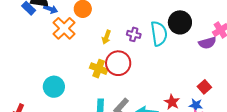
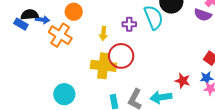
purple semicircle: (207, 43) -> (203, 15), turned 48
yellow cross: (99, 69) -> (103, 66), size x1.4

